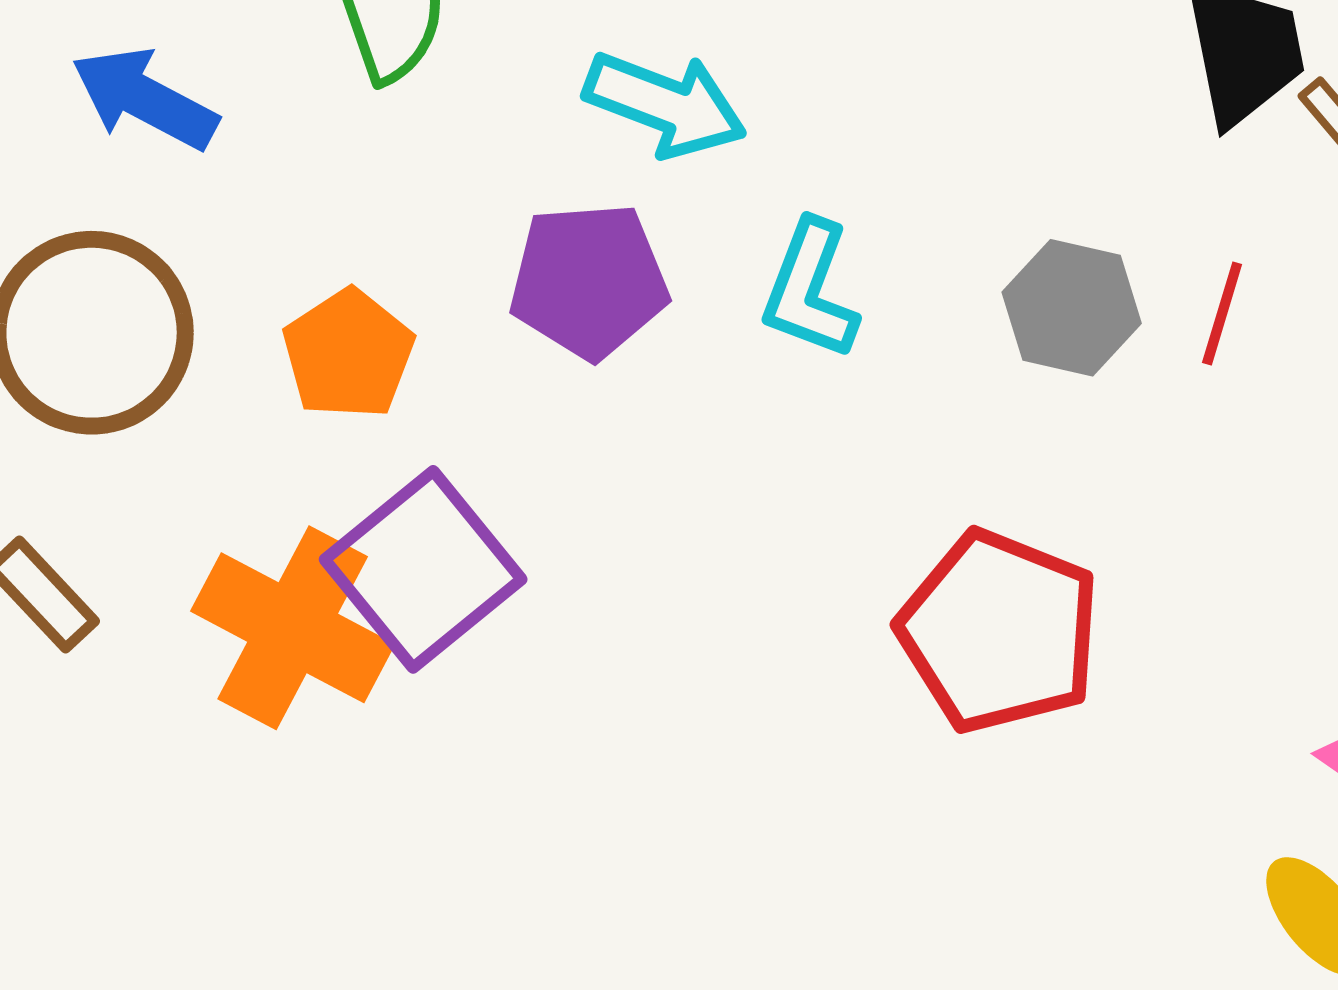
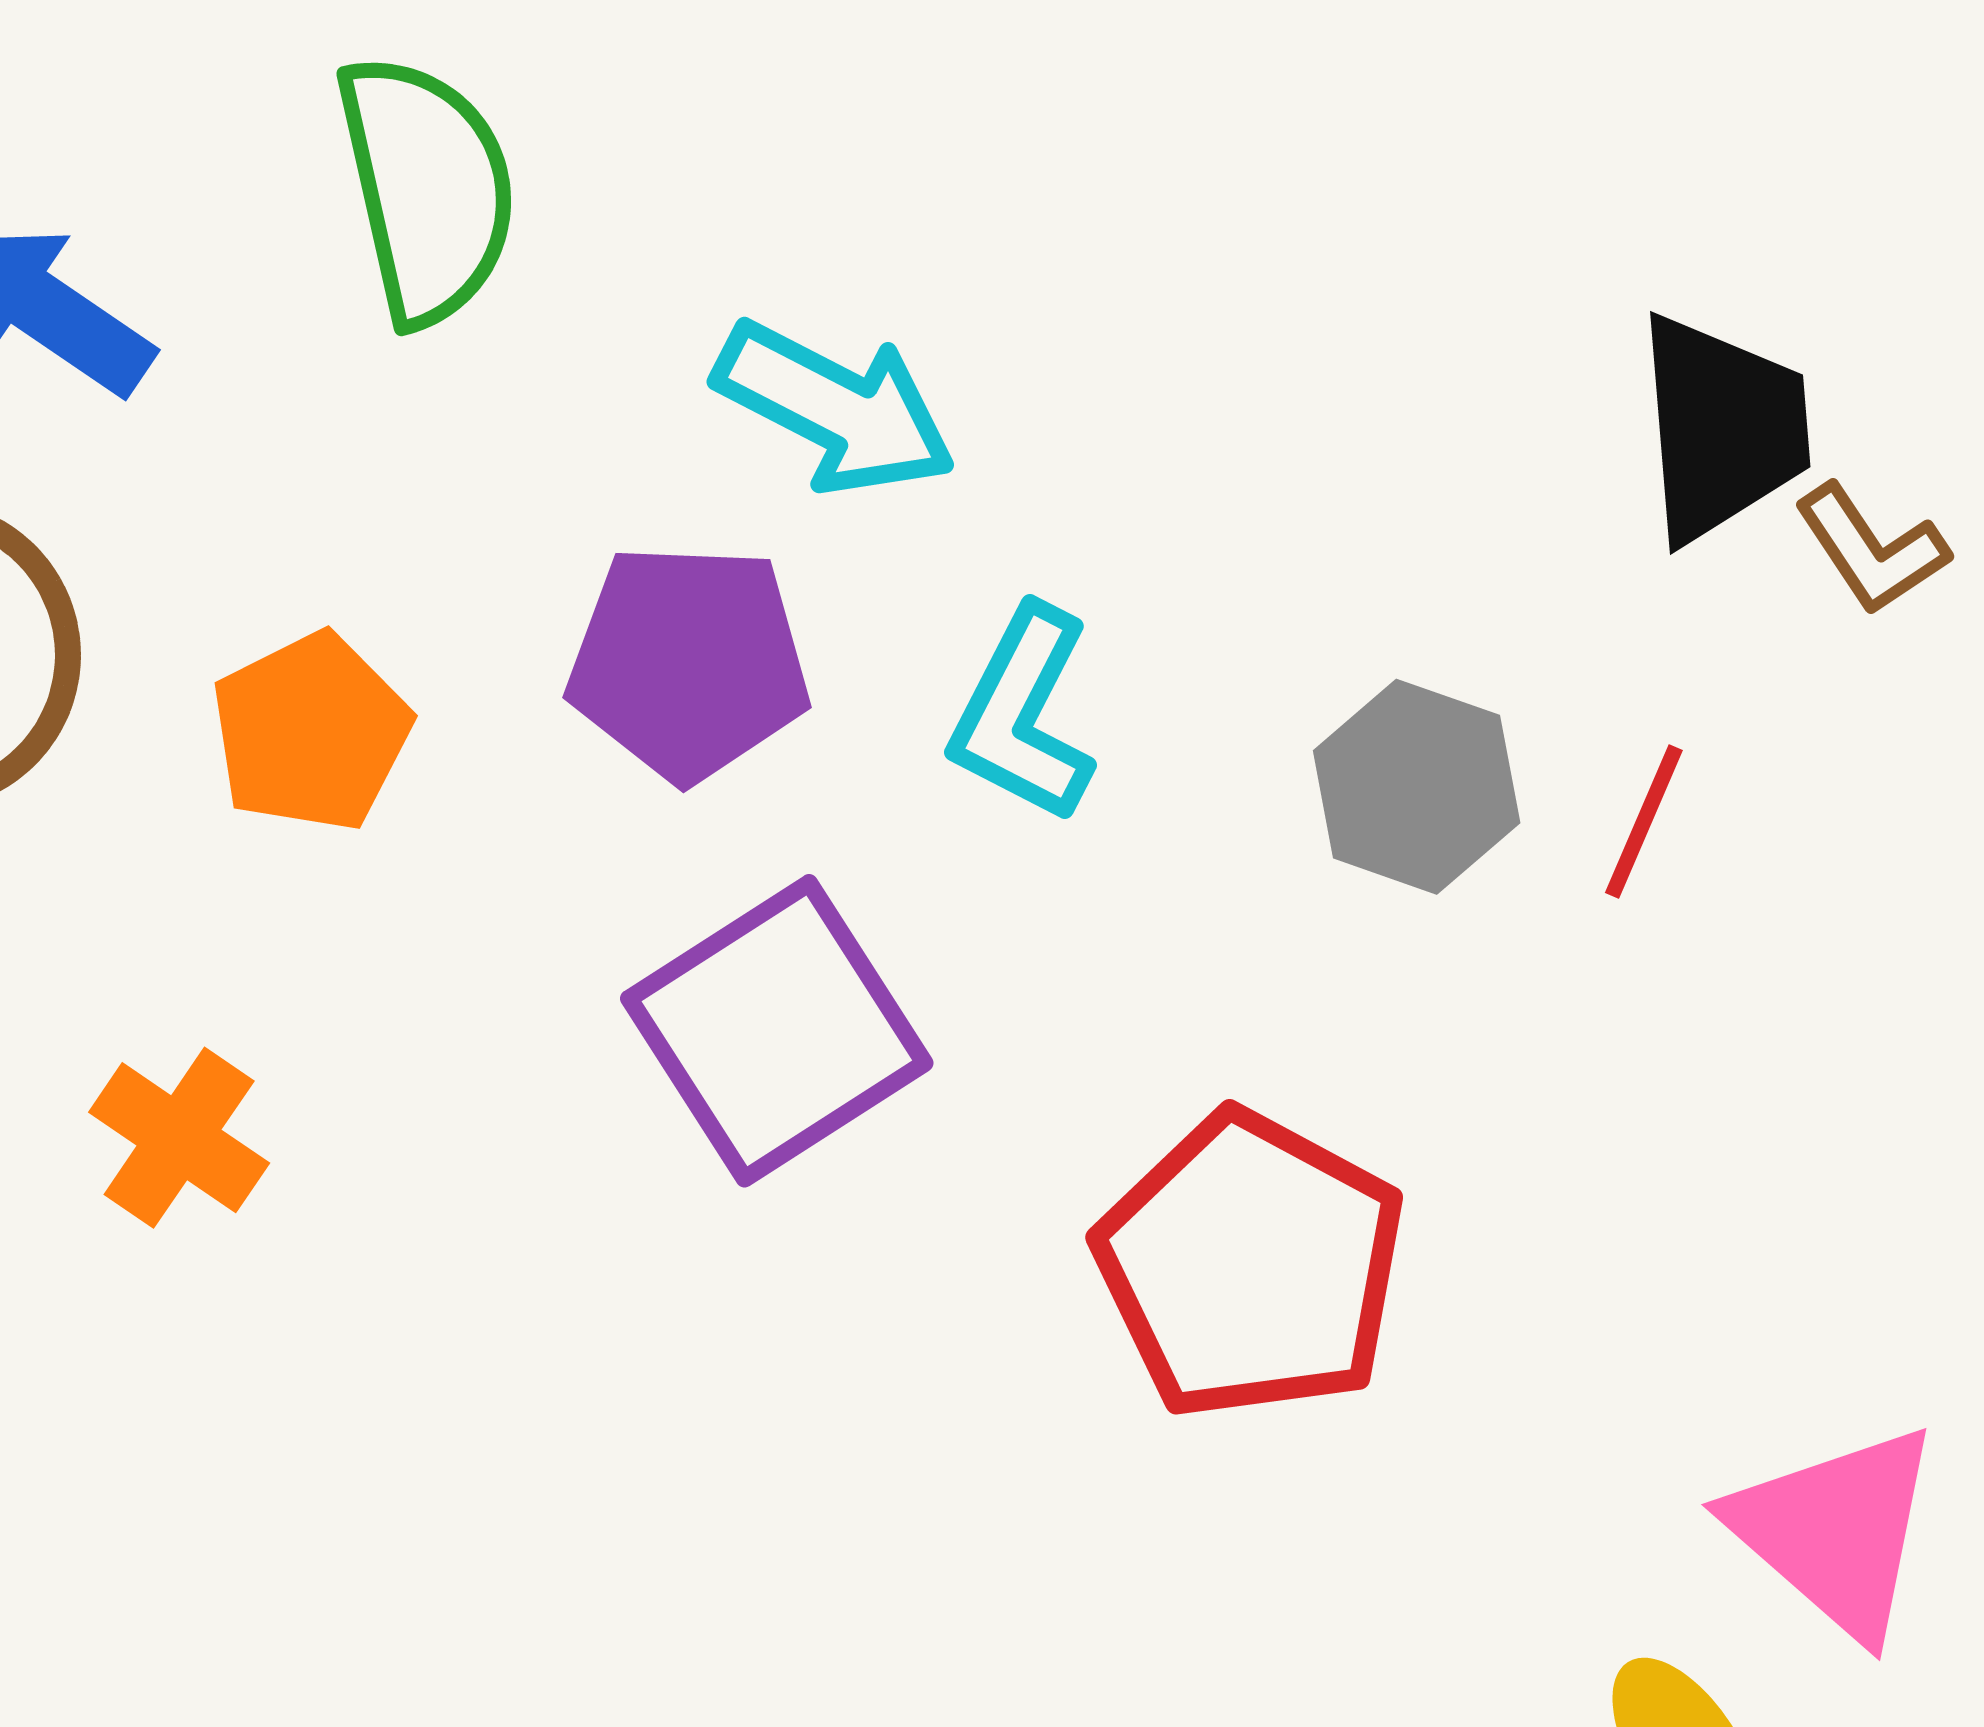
purple square: (423, 569) -> (777, 1031), moved
orange cross: (293, 628) -> (179, 1138), size x0.6

